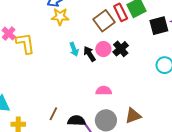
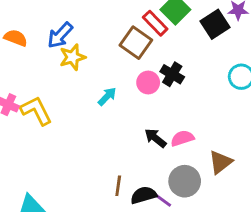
cyan arrow: (74, 49) -> (107, 96), turned -96
black arrow: (89, 54) -> (155, 138), moved
pink semicircle: (104, 91) -> (182, 138), moved
brown line: (53, 114) -> (118, 186), moved

